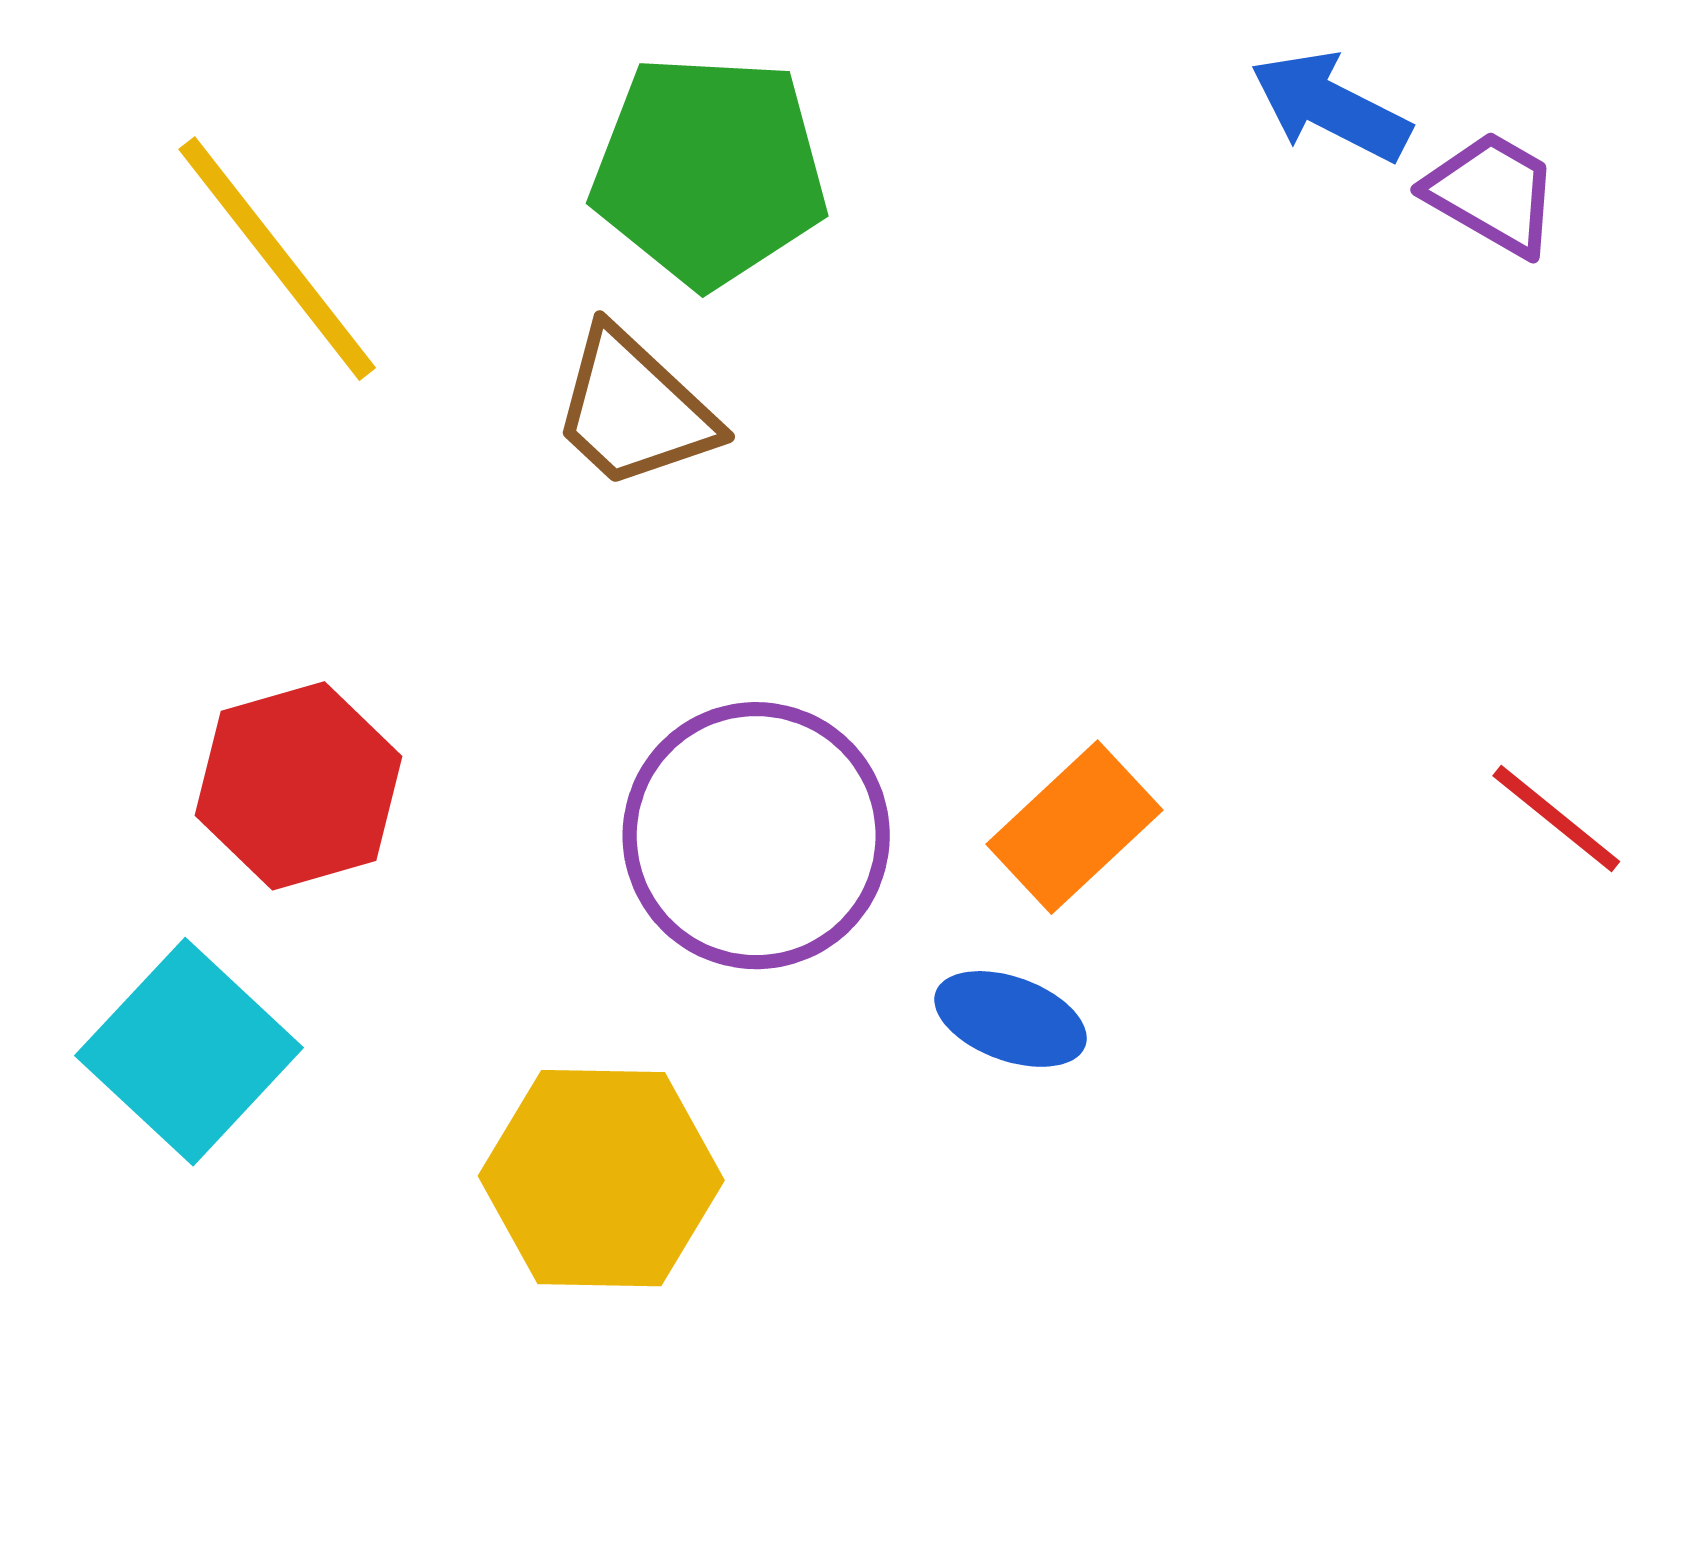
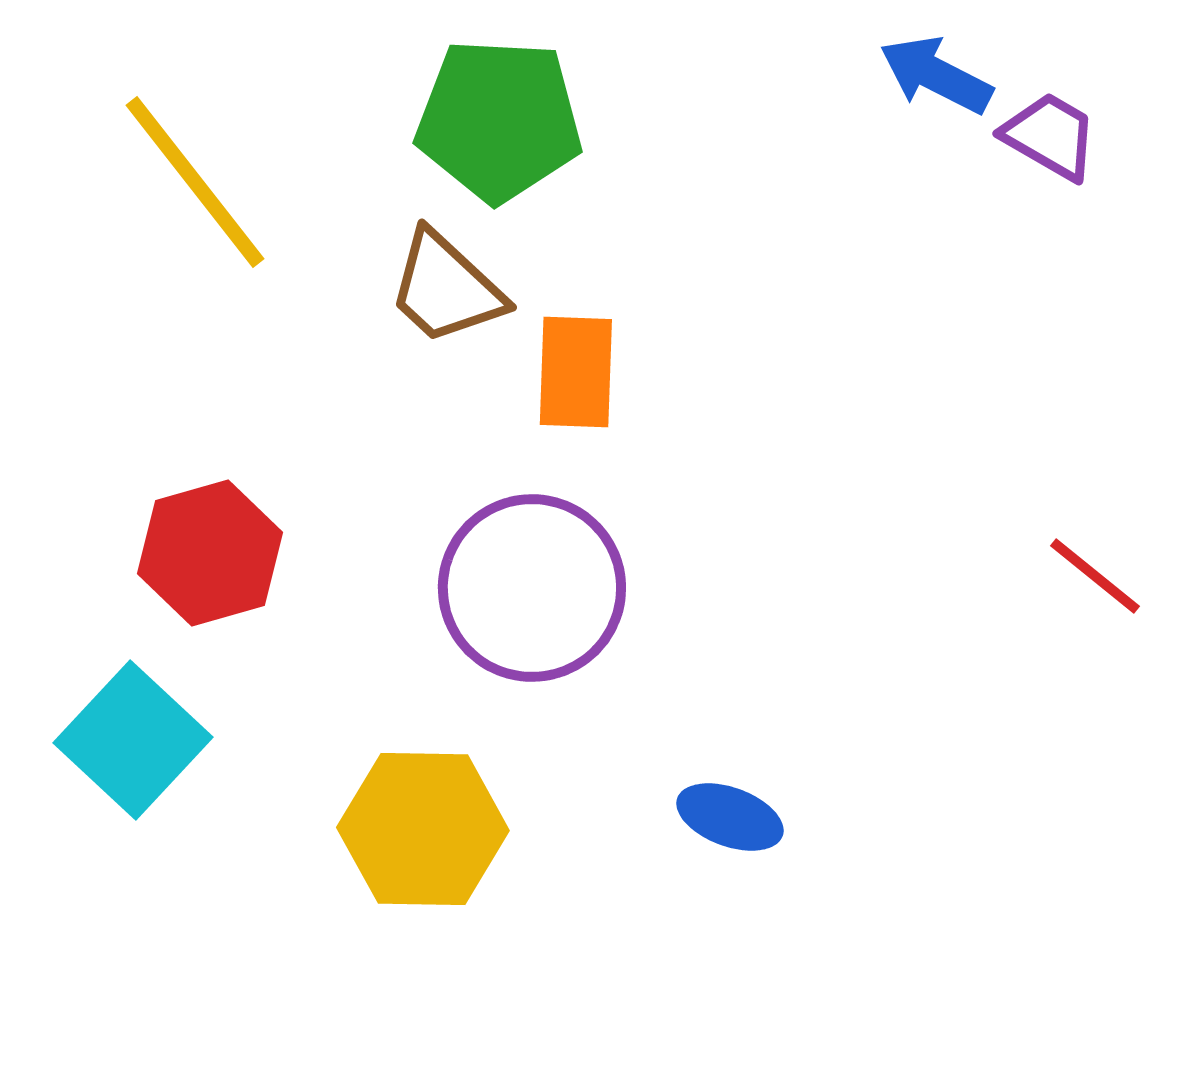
orange rectangle: (1075, 827) -> (576, 372), moved, turned -45
blue ellipse: (1011, 1019) -> (730, 817), moved

